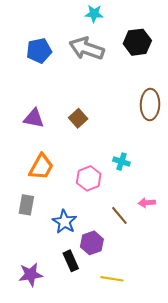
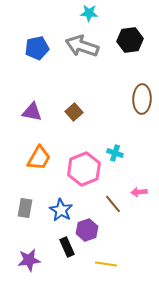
pink hexagon: (89, 178) -> (84, 169), size x1.4
gray rectangle: (26, 205) -> (25, 208), moved

